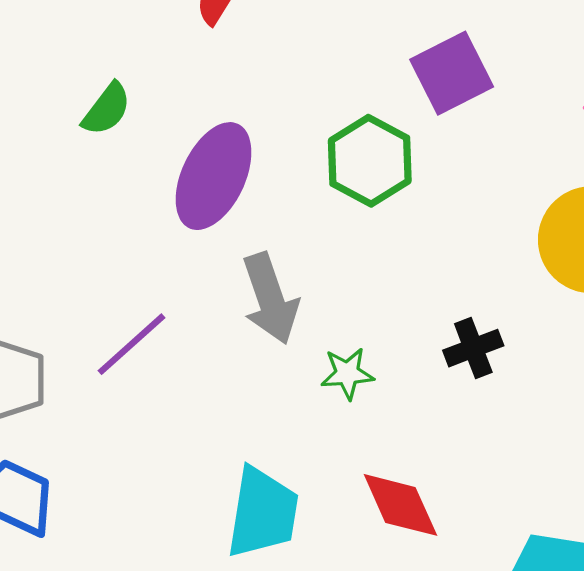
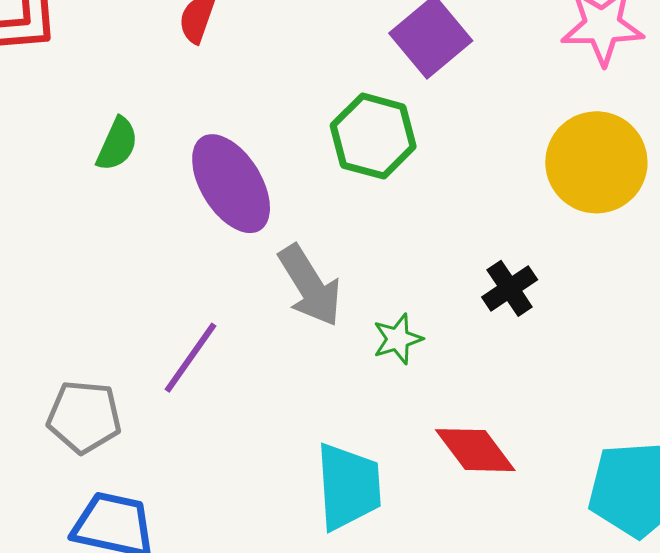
purple ellipse: (214, 176) -> (231, 184), turned -44

